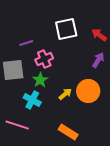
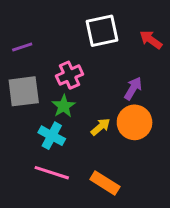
purple line: (26, 43) -> (22, 47), moved
purple arrow: (98, 60) -> (133, 88), moved
pink line: (17, 125) -> (52, 173), moved

